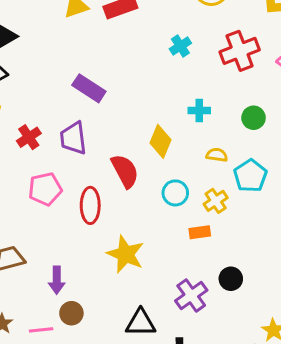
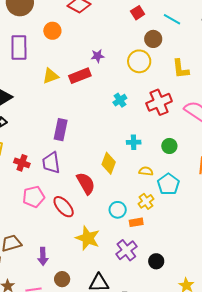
purple rectangle: (89, 88) -> (61, 130), turned 70
red cross: (29, 137) -> (22, 163), turned -35
cyan circle: (175, 193) -> (118, 210), moved
red ellipse: (90, 205) -> (64, 207), turned -40
black circle: (231, 279) -> (156, 261), moved
purple cross: (191, 295) -> (126, 250), moved
brown circle: (71, 313) -> (62, 279), moved

